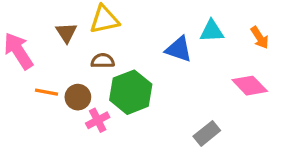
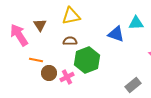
brown triangle: (66, 33) -> (40, 25), moved
brown circle: (78, 97) -> (49, 73), moved

